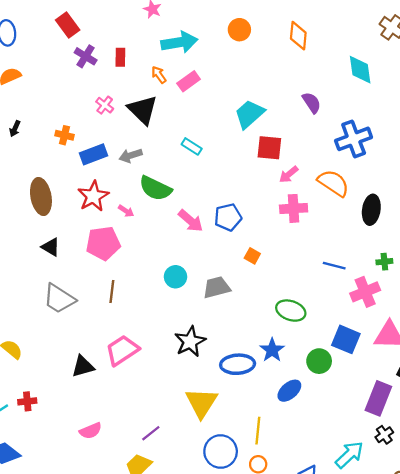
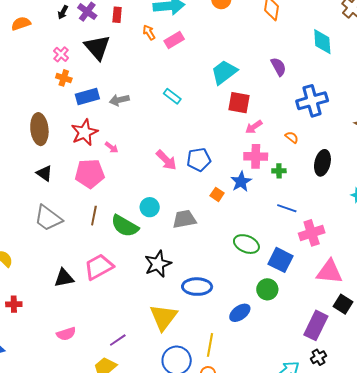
pink cross: (105, 105) -> (61, 54), moved
black triangle: (143, 110) -> (97, 47), moved
black arrow: (15, 129) -> (63, 12), moved
orange semicircle: (333, 183) -> (292, 137), size x0.5
green semicircle: (155, 188) -> (125, 226), moved
green cross: (384, 262) -> (279, 171), moved
blue square: (346, 339) -> (281, 260), moved
blue star: (272, 350) -> (241, 182), moved

